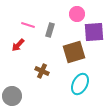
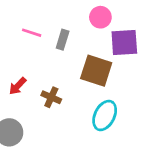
red arrow: (18, 45) -> (18, 86), moved
brown square: (74, 52) -> (96, 71), turned 35

